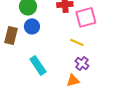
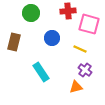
pink square: (86, 17) -> (89, 24), turned 30
blue circle: (32, 26) -> (52, 38), moved

